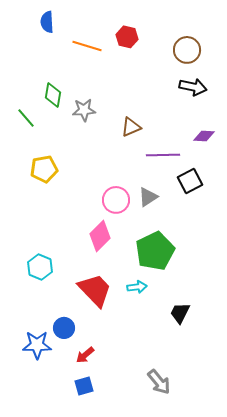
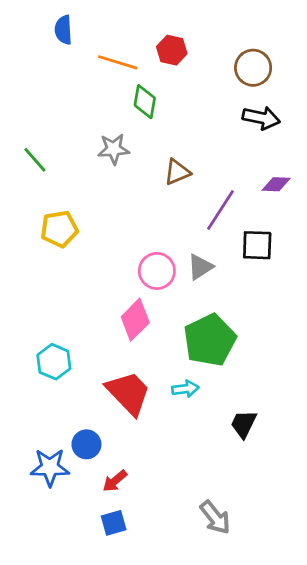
green diamond: (53, 95) -> (145, 102), moved
purple line: (163, 155) -> (221, 210), turned -56
black square: (190, 181) -> (257, 245), turned 30

